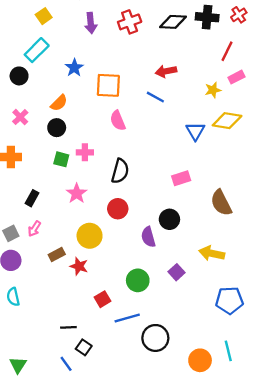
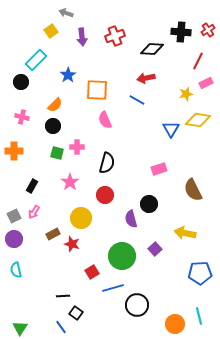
yellow square: (44, 16) -> (51, 31), moved
black diamond: (173, 22) -> (152, 49), moved
pink cross: (20, 117) -> (22, 117), turned -32
green circle: (138, 280) -> (122, 256), size x1.4

